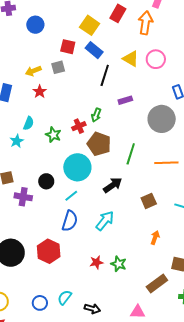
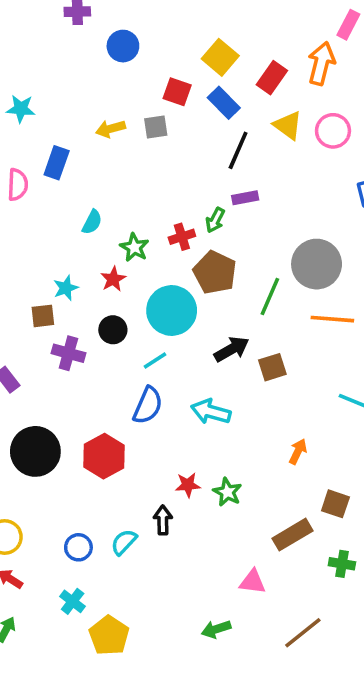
red rectangle: (118, 13) -> (272, 78), moved
red star: (40, 92) -> (113, 279), moved
purple rectangle: (125, 100) -> (245, 198), moved
gray circle: (162, 119) -> (317, 264), moved
cyan star: (17, 141) -> (66, 288), moved
brown square: (149, 201) -> (272, 367), moved
cyan arrow: (105, 221) -> (211, 412), turned -120
black arrow: (92, 309) -> (163, 520), moved, turned -112

